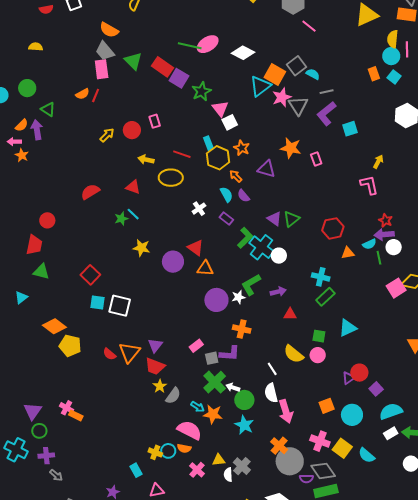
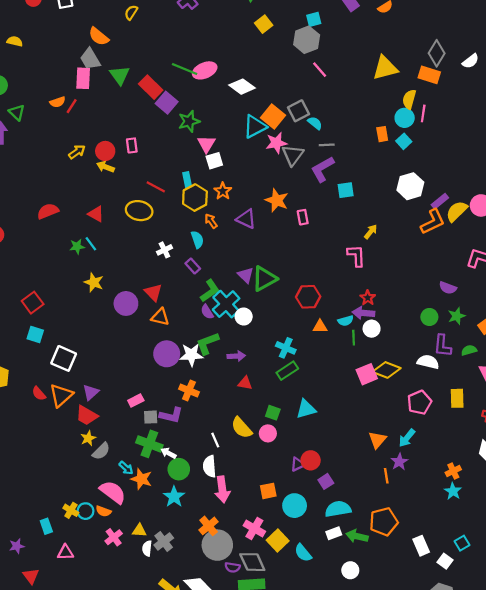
yellow arrow: (146, 160) -> (105, 167), moved
purple semicircle: (244, 196) -> (207, 312), moved
green triangle: (291, 219) -> (264, 279), size x1.4
white star: (238, 297) -> (191, 355), size x1.5
white square: (120, 306) -> (64, 358), moved
green cross: (215, 382) -> (149, 444), turned -35

